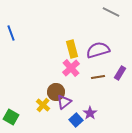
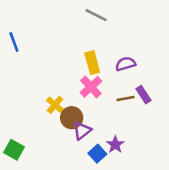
gray line: (111, 12) -> (96, 15), moved
purple semicircle: (98, 50) -> (126, 64), size x0.7
purple rectangle: (120, 73) -> (143, 95), moved, turned -64
yellow cross: (43, 105) -> (55, 105), moved

